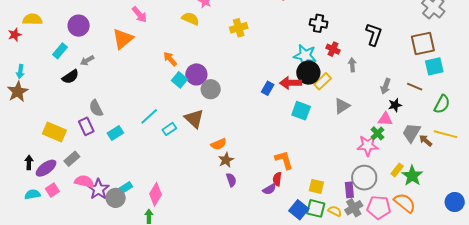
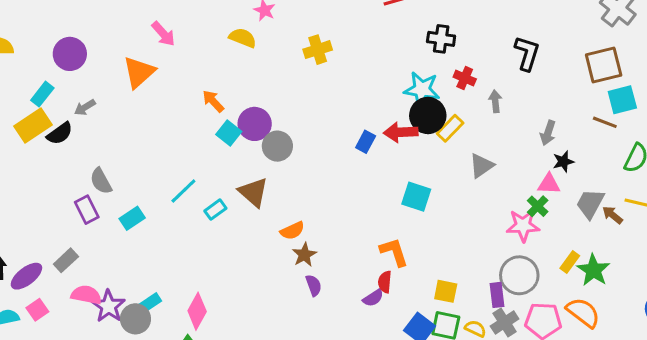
brown line: (415, 87) -> (605, 122), moved
cyan square: (301, 111) -> (416, 197), moved
yellow rectangle: (54, 132) -> (33, 125), moved, turned -55

